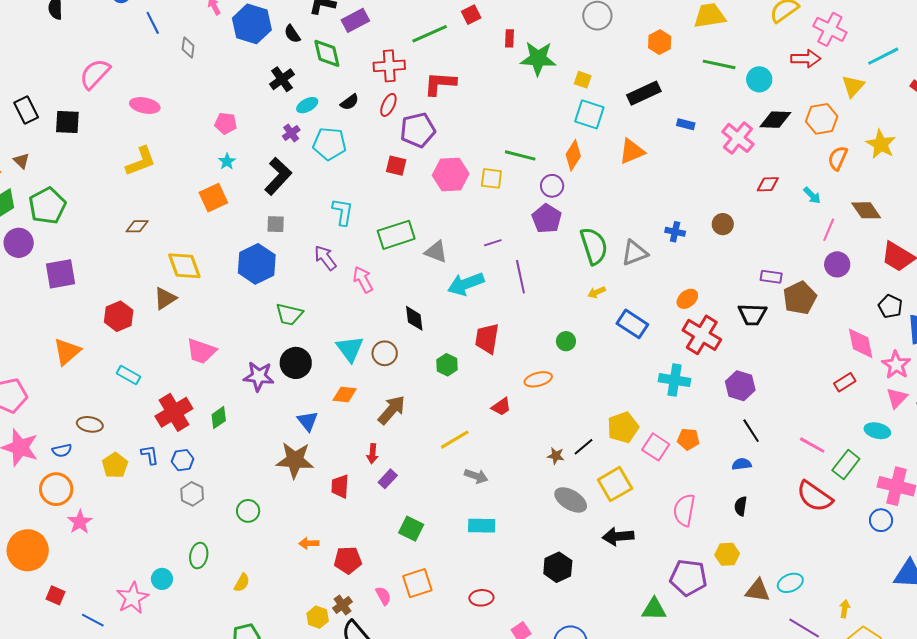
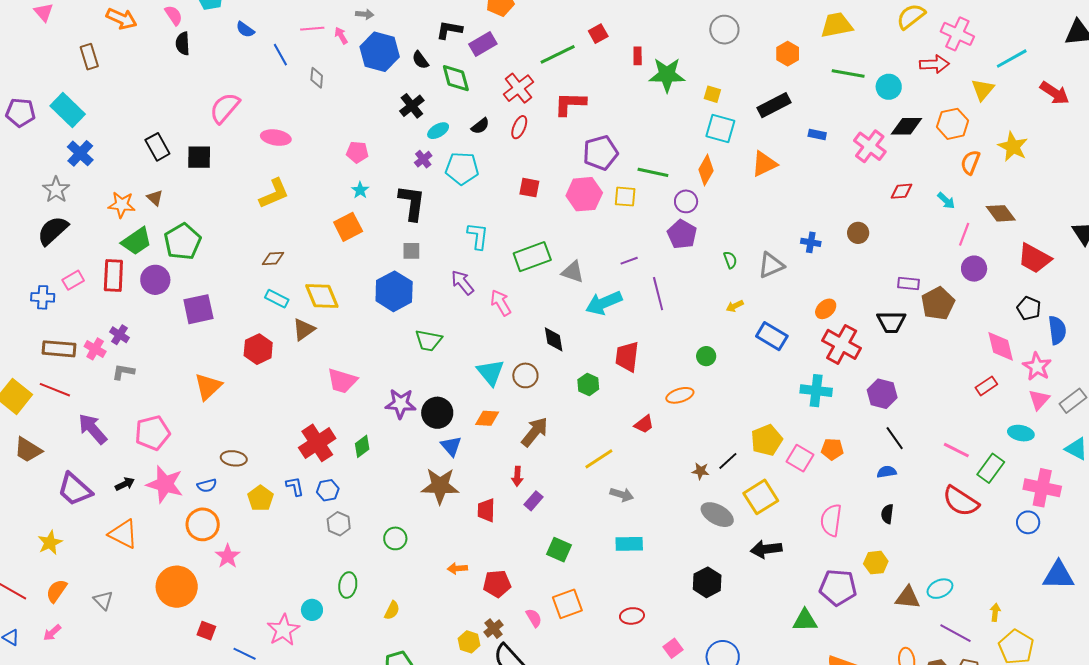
red cross: (389, 66) -> (518, 88), turned -32
purple pentagon: (418, 130) -> (600, 153), moved
black L-shape: (278, 176) -> (412, 203), turned -33
green semicircle: (594, 246) -> (730, 260), size x0.5
black circle: (296, 363) -> (437, 413), moved
cyan rectangle: (128, 375) -> (277, 299), moved

